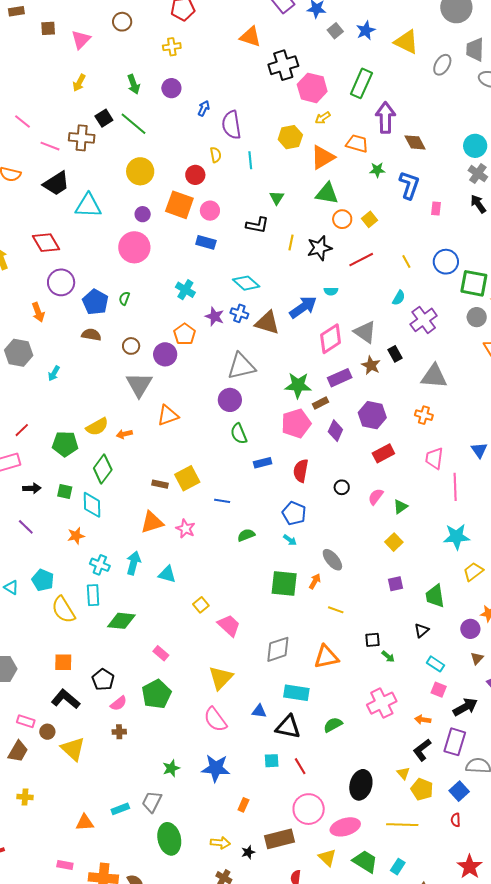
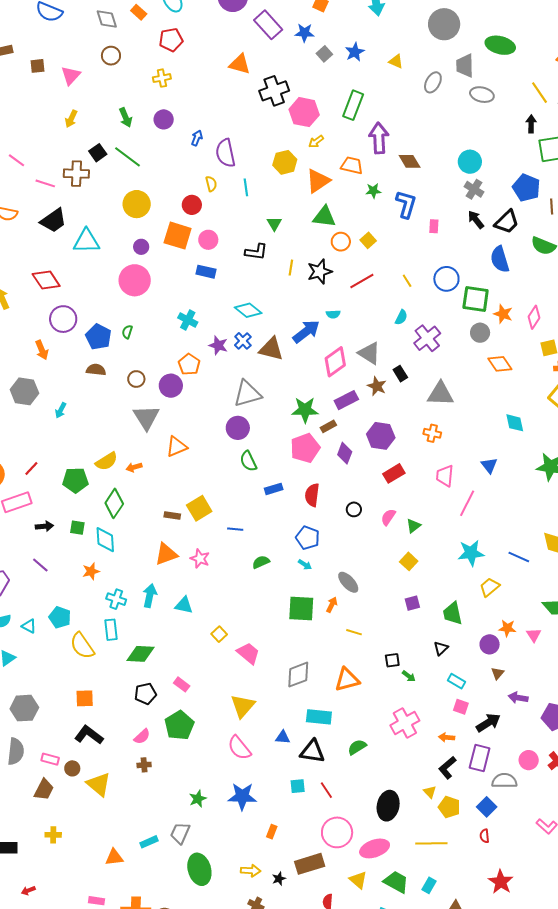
yellow triangle: (406, 42) -> (396, 61), size x0.6
blue cross: (239, 313) -> (243, 341), turned 30
pink line: (455, 487) -> (467, 503), turned 32
black pentagon: (103, 680) -> (145, 694), moved, turned 30

